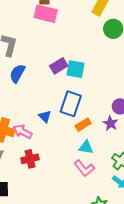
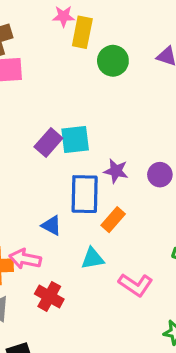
purple star: (110, 123) -> (116, 171), moved
cyan triangle: (86, 147) -> (93, 258), moved
red cross: (30, 159) -> (49, 296), turned -30

